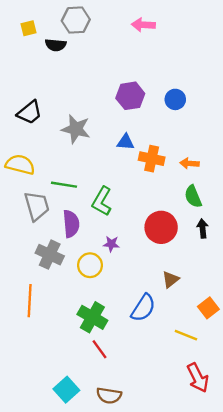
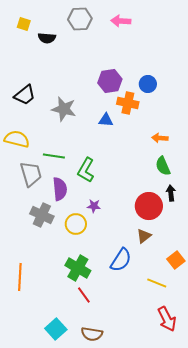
gray hexagon: (76, 20) -> (80, 19), moved
yellow square: (28, 28) -> (24, 24), turned 32
orange cross: (152, 159) -> (128, 103), moved
red circle: (161, 227) -> (149, 206), moved
orange line: (30, 301) -> (20, 277), moved

